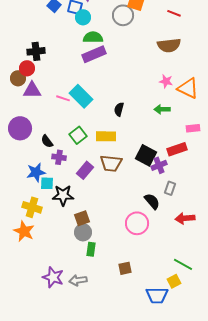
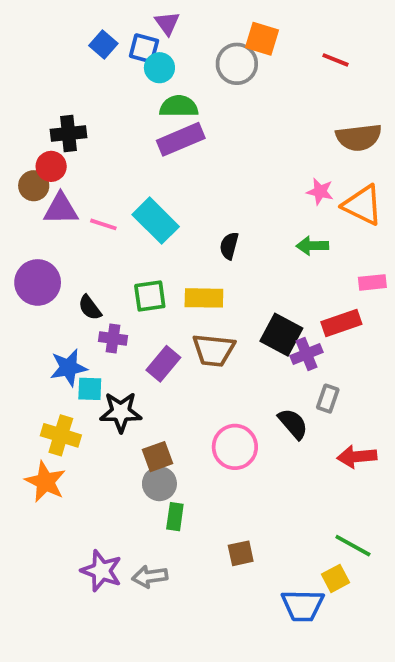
brown semicircle: (169, 45) -> (359, 137), moved
pink line: (63, 98) -> (103, 224), moved
green square: (78, 135) -> (150, 296), turned 30
pink circle: (137, 223) -> (235, 447), moved

